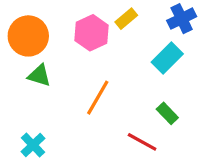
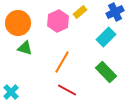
green rectangle: (167, 113) -> (106, 72), size x1.5
red line: (142, 142) -> (67, 90), moved
cyan cross: (33, 145) -> (11, 92), moved

